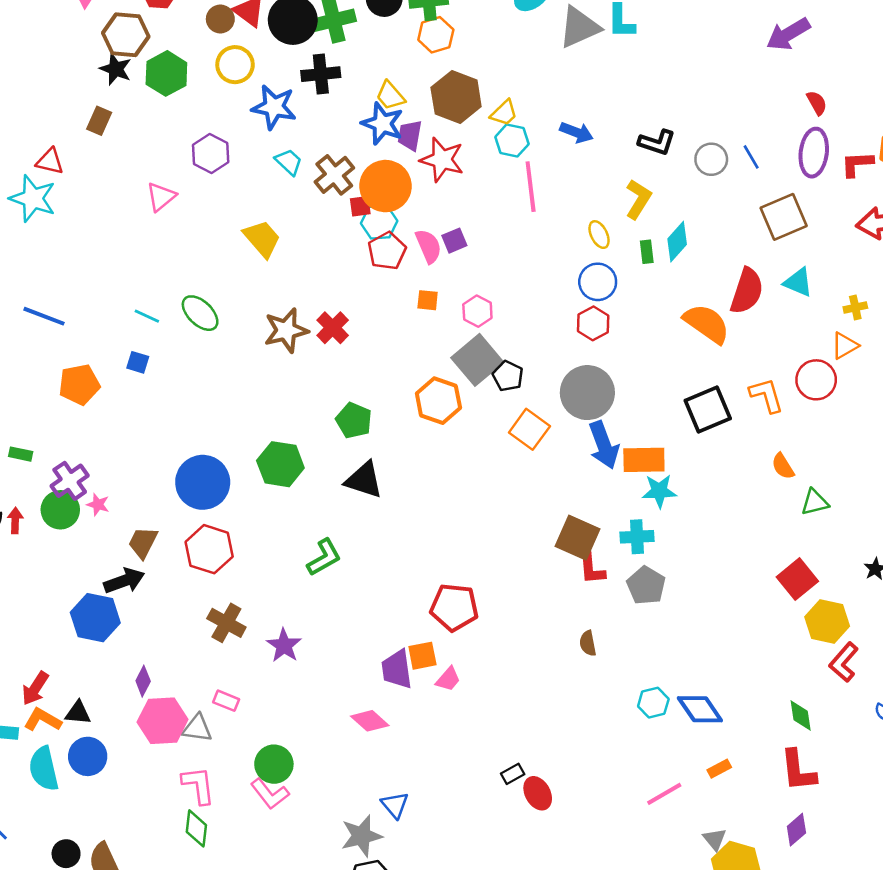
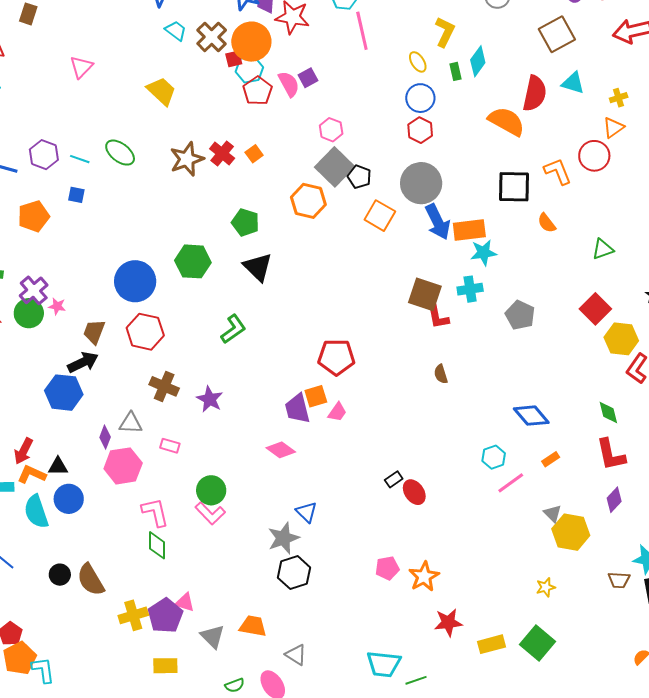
purple hexagon: (211, 154) -> (44, 155), moved
orange square: (428, 300) -> (254, 154), moved, turned -36
black square: (708, 409) -> (514, 187), turned 30
orange semicircle: (783, 466) -> (547, 223), moved
black triangle: (364, 480) -> (258, 267), turned 32
gray pentagon: (646, 586) -> (520, 315), moved
cyan hexagon: (653, 703) -> (494, 457), moved
gray triangle: (197, 728) -> (131, 423), moved

